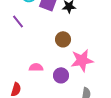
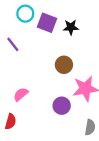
pink semicircle: (36, 67) -> (21, 94), moved, turned -40

